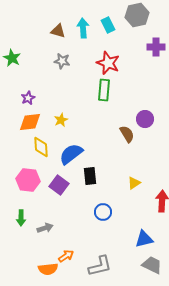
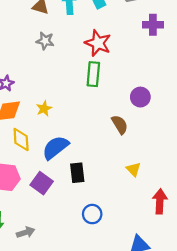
purple circle: (145, 119) -> (140, 97), moved
yellow triangle: (134, 183) -> (133, 169), moved, turned -40

